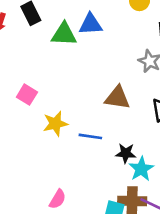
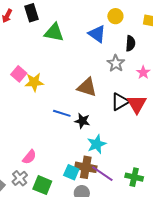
blue triangle: (90, 24) -> (97, 34), moved, turned 30
yellow star: (55, 124) -> (34, 82), moved
black star: (126, 153) -> (82, 121), moved

